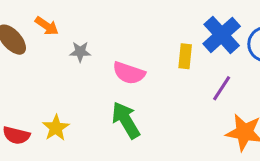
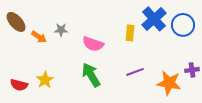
orange arrow: (47, 26) -> (39, 37), moved
purple line: (222, 88) -> (135, 72), moved, turned 36

